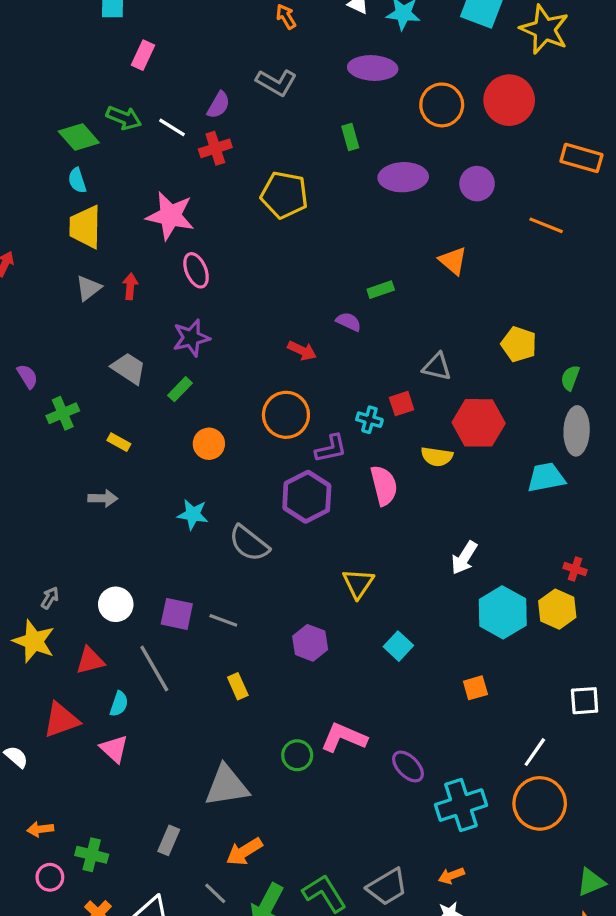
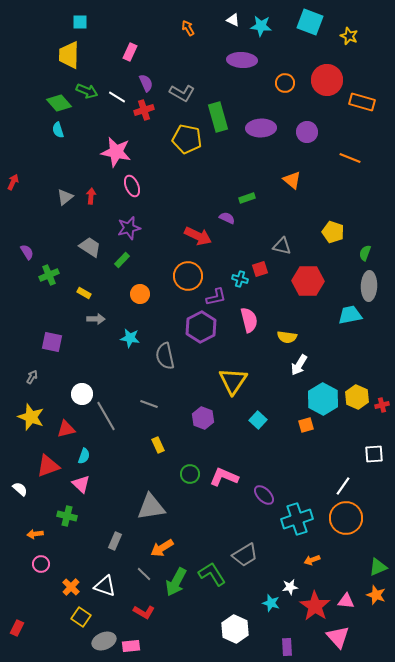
yellow star: (544, 29) -> (349, 36), size x0.6
pink rectangle: (143, 55) -> (130, 52), moved
gray L-shape: (276, 82) -> (182, 93), moved
purple semicircle: (219, 105) -> (146, 83), turned -54
orange circle: (442, 105) -> (285, 83), size x0.7
green rectangle: (350, 137) -> (218, 117), moved, size x1.8
orange rectangle: (581, 158) -> (362, 102), moved
yellow trapezoid: (85, 227) -> (69, 55), moved
red arrow: (302, 351) -> (198, 236), size x1.5
yellow semicircle: (437, 457) -> (287, 337), moved
gray arrow: (103, 498) -> (96, 319), moved
gray semicircle: (249, 543) -> (165, 356), turned 40
red cross: (575, 569) -> (382, 405), moved, turned -32
yellow triangle: (358, 583) -> (233, 381), size x1.4
gray arrow: (50, 598) -> (32, 377), moved
purple square: (177, 614) -> (52, 342), moved
gray line: (154, 669) -> (106, 416), moved
orange square: (475, 688) -> (306, 425), moved
green circle: (297, 755) -> (190, 474), moved
green cross: (92, 855) -> (67, 516), moved
orange arrow: (451, 876) -> (312, 560), moved
gray trapezoid: (387, 887) -> (245, 555), moved

